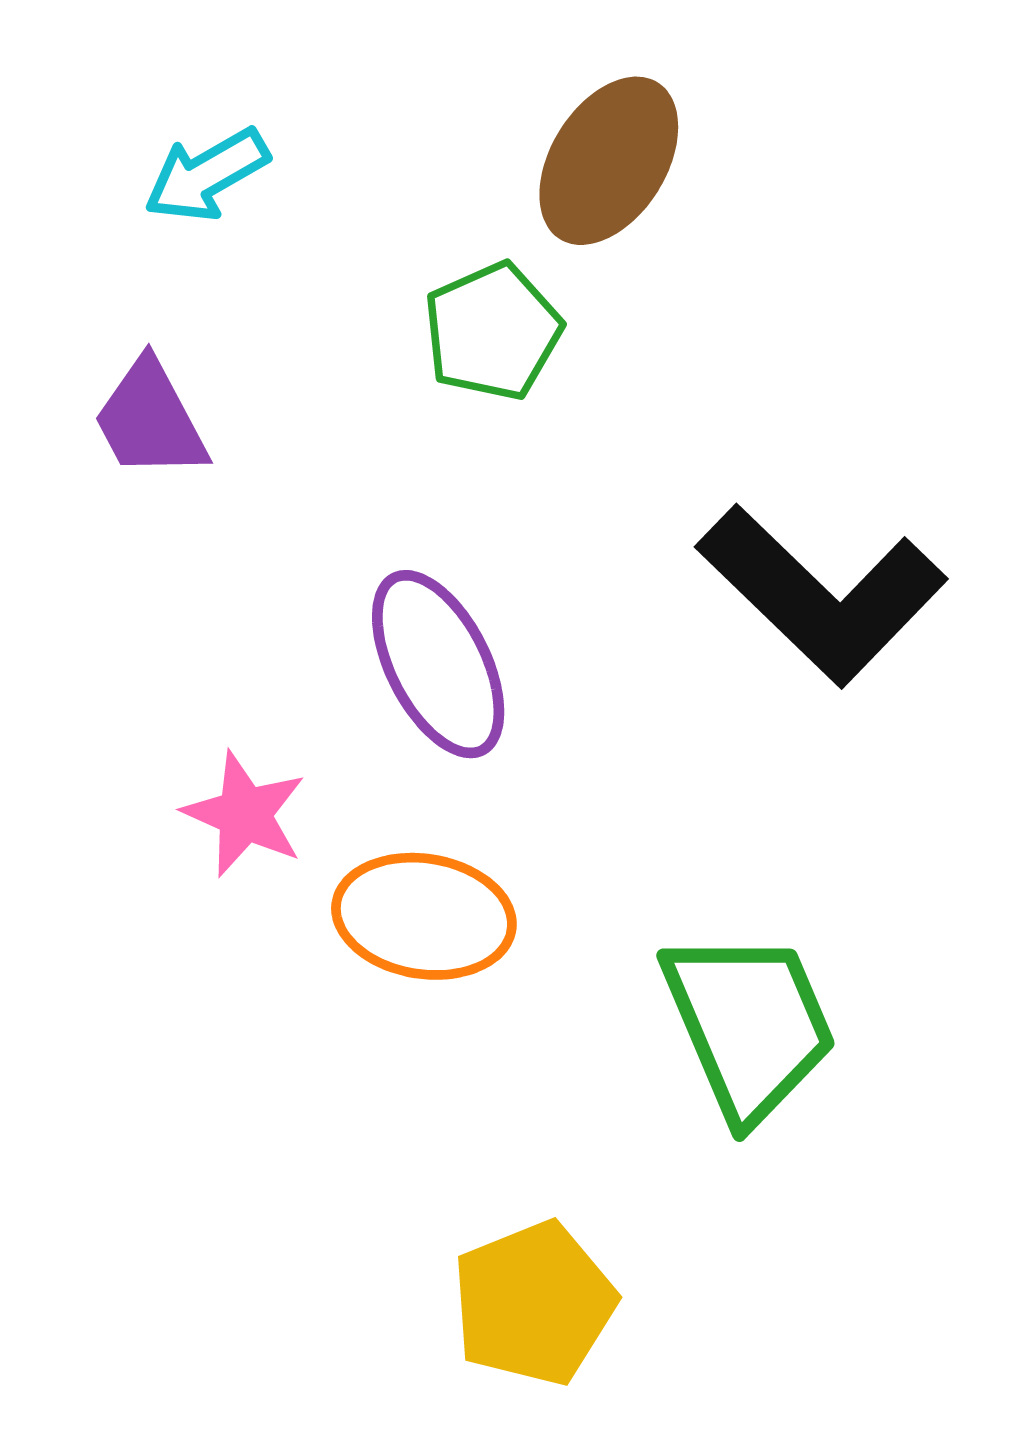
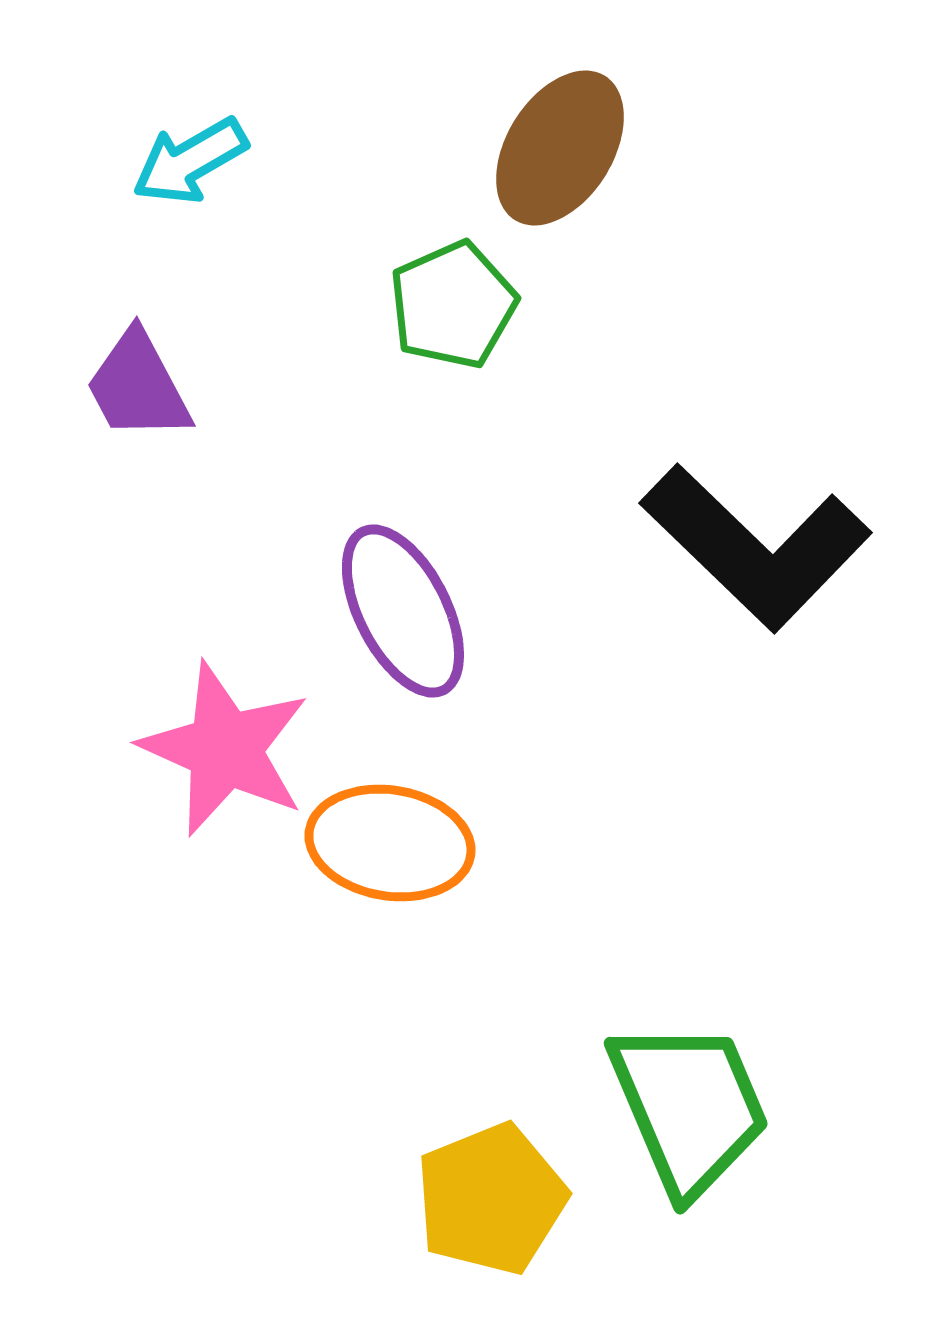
pink star: (245, 814) -> (225, 749), size x1.5
green trapezoid: (749, 1025) -> (689, 1107), moved

